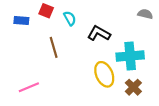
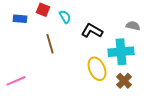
gray semicircle: (145, 14) -> (133, 26), moved
pink line: (29, 87) -> (16, 81), moved

